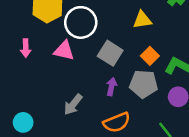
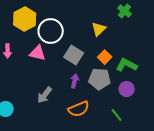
yellow triangle: (142, 20) -> (99, 29), turned -35

